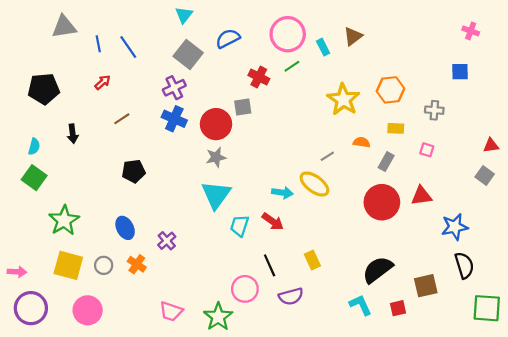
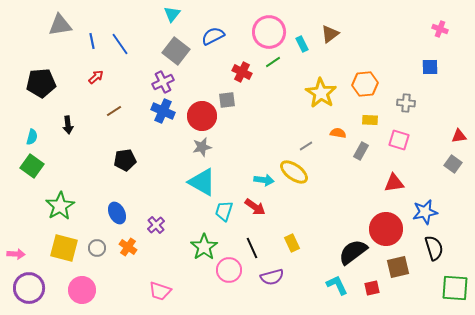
pink square: (427, 150) -> (399, 140), size x1.5
cyan triangle: (216, 195) -> (202, 182), turned -36
red circle: (382, 202) -> (386, 229), moved
green star: (218, 317) -> (204, 247), moved

